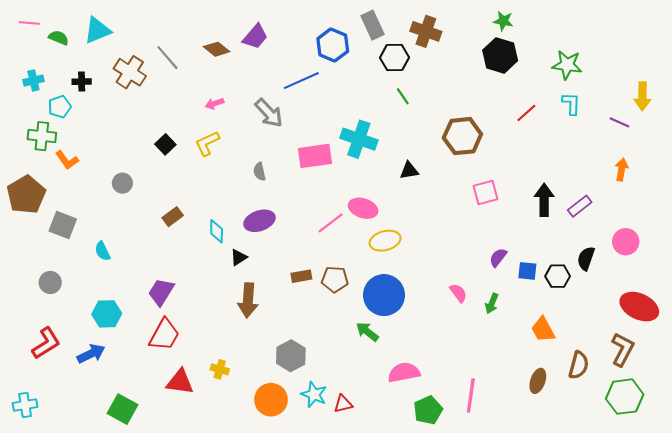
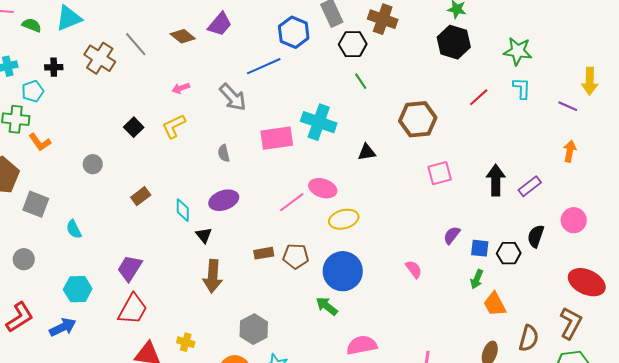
black triangle: (239, 257) -> (204, 235), turned -36
green arrow: (492, 303) -> (477, 279), moved

